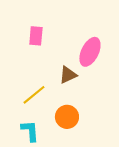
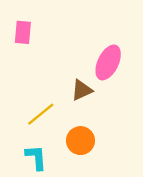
pink rectangle: (36, 36) -> (23, 32), moved

